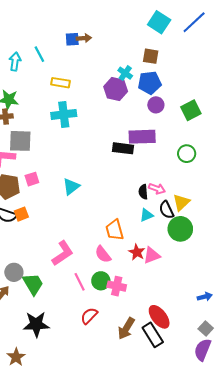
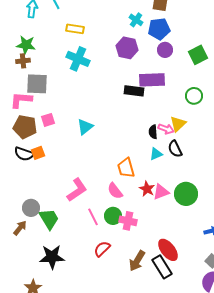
purple hexagon: (116, 89) -> (127, 48), moved
cyan cross: (64, 114) -> (78, 59), turned 30
yellow triangle: (181, 202) -> (178, 124), moved
green circle: (180, 229) -> (186, 194), moved

